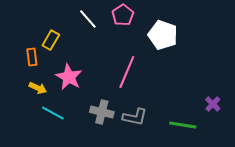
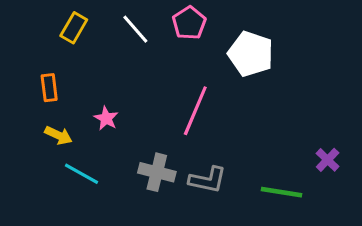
yellow rectangle: (51, 40) -> (74, 28), moved
pink star: (69, 77) -> (106, 118), size x0.6

